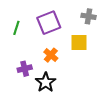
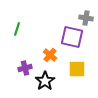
purple square: (49, 23) -> (72, 37), moved, turned 35
yellow square: (79, 43) -> (77, 69), moved

